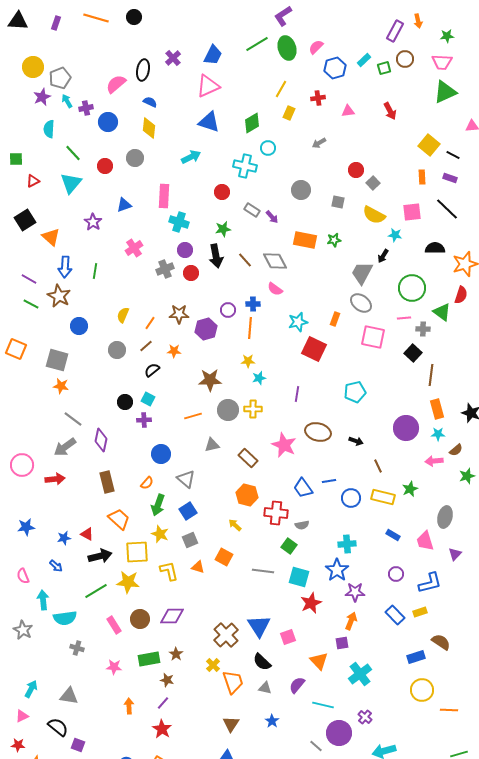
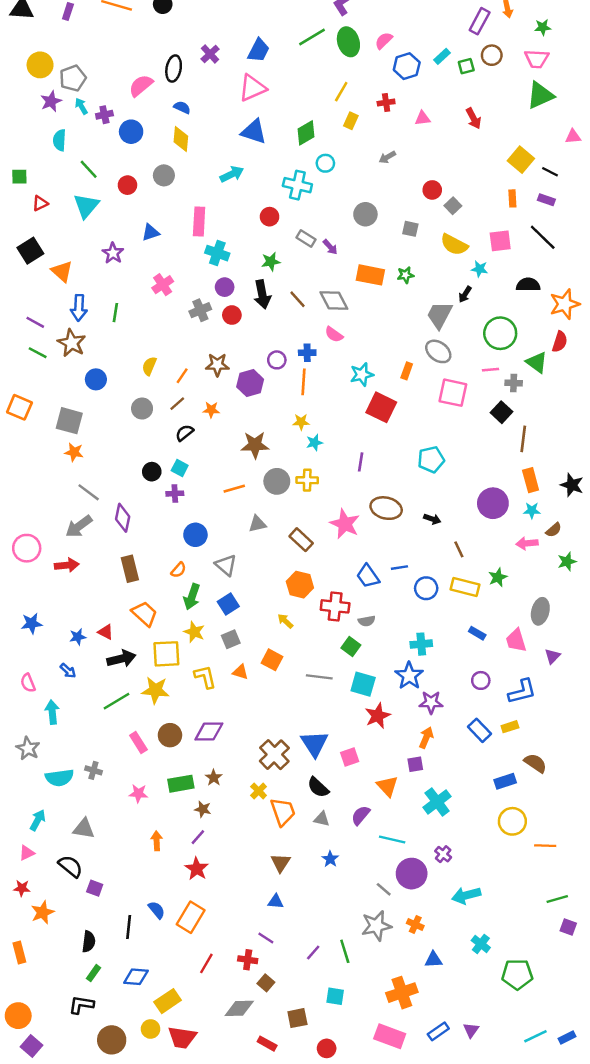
cyan semicircle: (65, 618) -> (59, 778), moved

